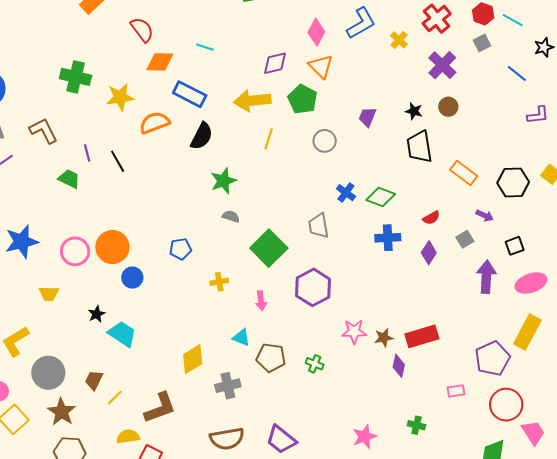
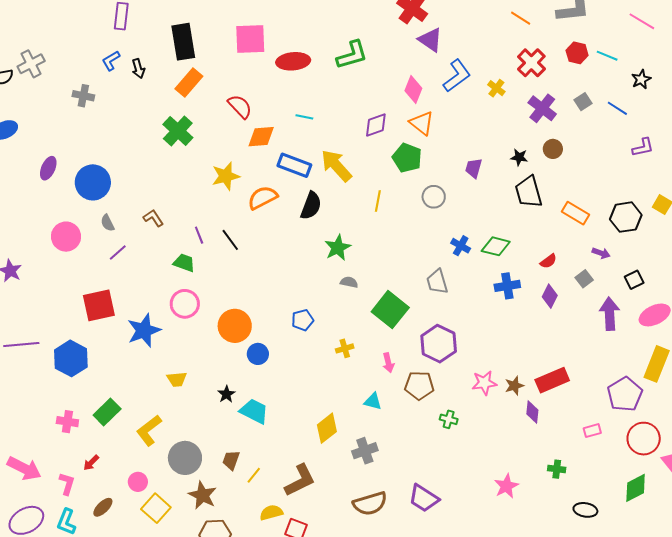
gray square: (482, 43) -> (583, 102), moved
green cross: (76, 77) -> (178, 131), moved, turned 36
yellow arrow: (252, 101) -> (336, 166), moved, turned 60
brown L-shape: (44, 131) -> (153, 218), size x0.7
pink circle: (75, 251) -> (185, 304), moved
brown pentagon: (271, 358) -> (419, 385), moved

